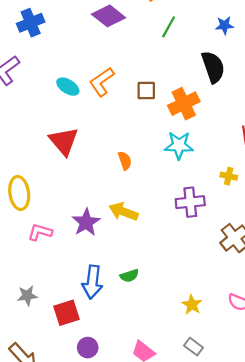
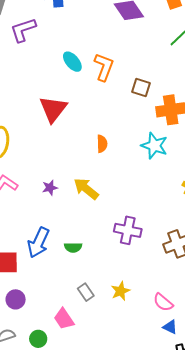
orange L-shape: (102, 82) -> (104, 67), turned 128
purple cross: (190, 202) -> (128, 230), moved
purple star: (86, 222) -> (50, 188), size x0.6
gray rectangle: (193, 347) -> (86, 292), moved

